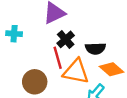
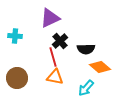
orange triangle: (76, 71) -> (55, 77), moved, size x0.7
brown circle: (35, 82) -> (17, 78), moved

